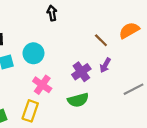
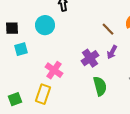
cyan circle: (33, 53) -> (45, 25), moved
green semicircle: (78, 100) -> (100, 86), moved, turned -90

